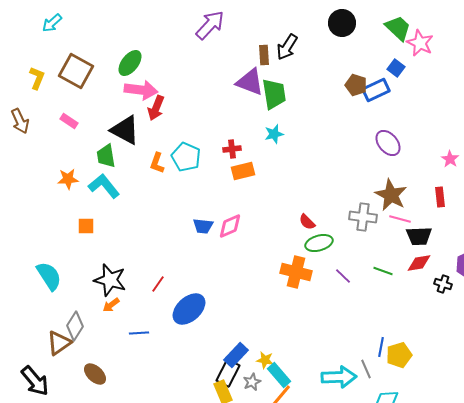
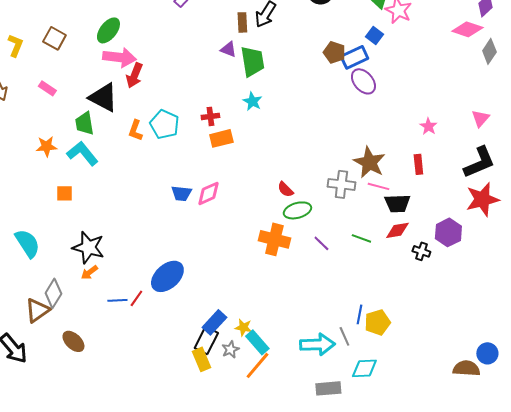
brown square: (76, 71) -> (54, 38), size x0.7
purple triangle: (250, 82) -> (228, 49), size x0.6
cyan star: (274, 134) -> (252, 101), turned -30
purple ellipse: (388, 143) -> (363, 81), moved
red line: (158, 284) -> (136, 298), moved

